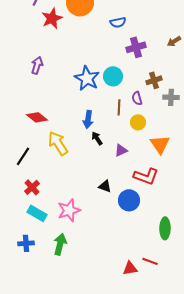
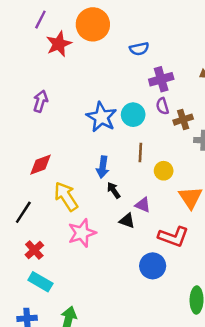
purple semicircle: (137, 98) -> (162, 106), moved
red diamond: (37, 117) -> (40, 165), turned -60
purple triangle: (121, 150) -> (143, 205), turned 48
black triangle: (105, 186) -> (127, 221), moved
pink star: (69, 210) -> (82, 233), moved

